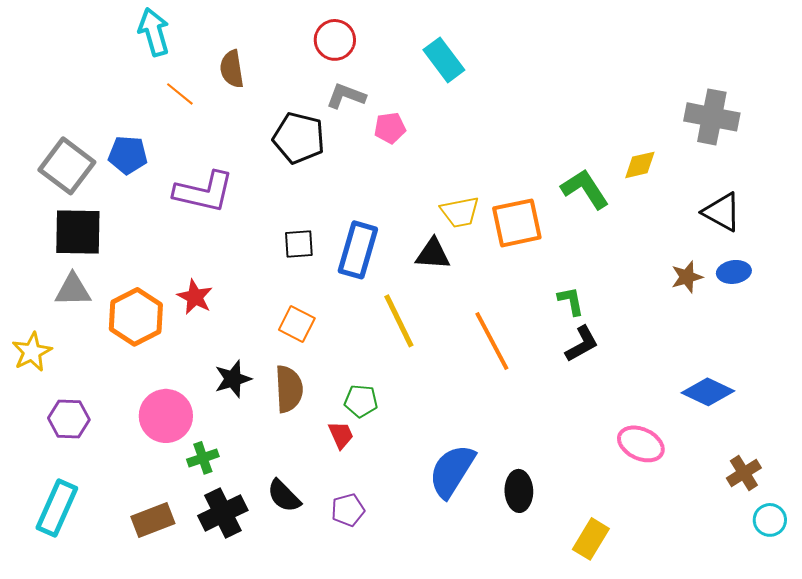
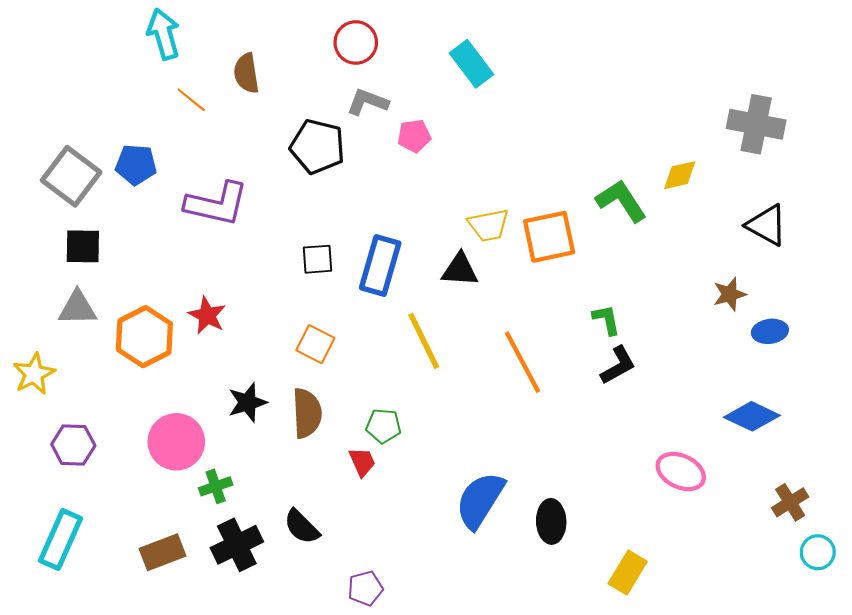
black square: (78, 232) -> (83, 246), size x0.7
blue ellipse: (734, 272) -> (770, 331), moved
purple pentagon: (348, 510) -> (365, 588), moved

